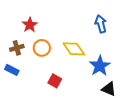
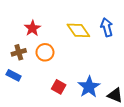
yellow diamond: (74, 49) -> (78, 30), moved
blue star: (100, 66) -> (89, 87), moved

